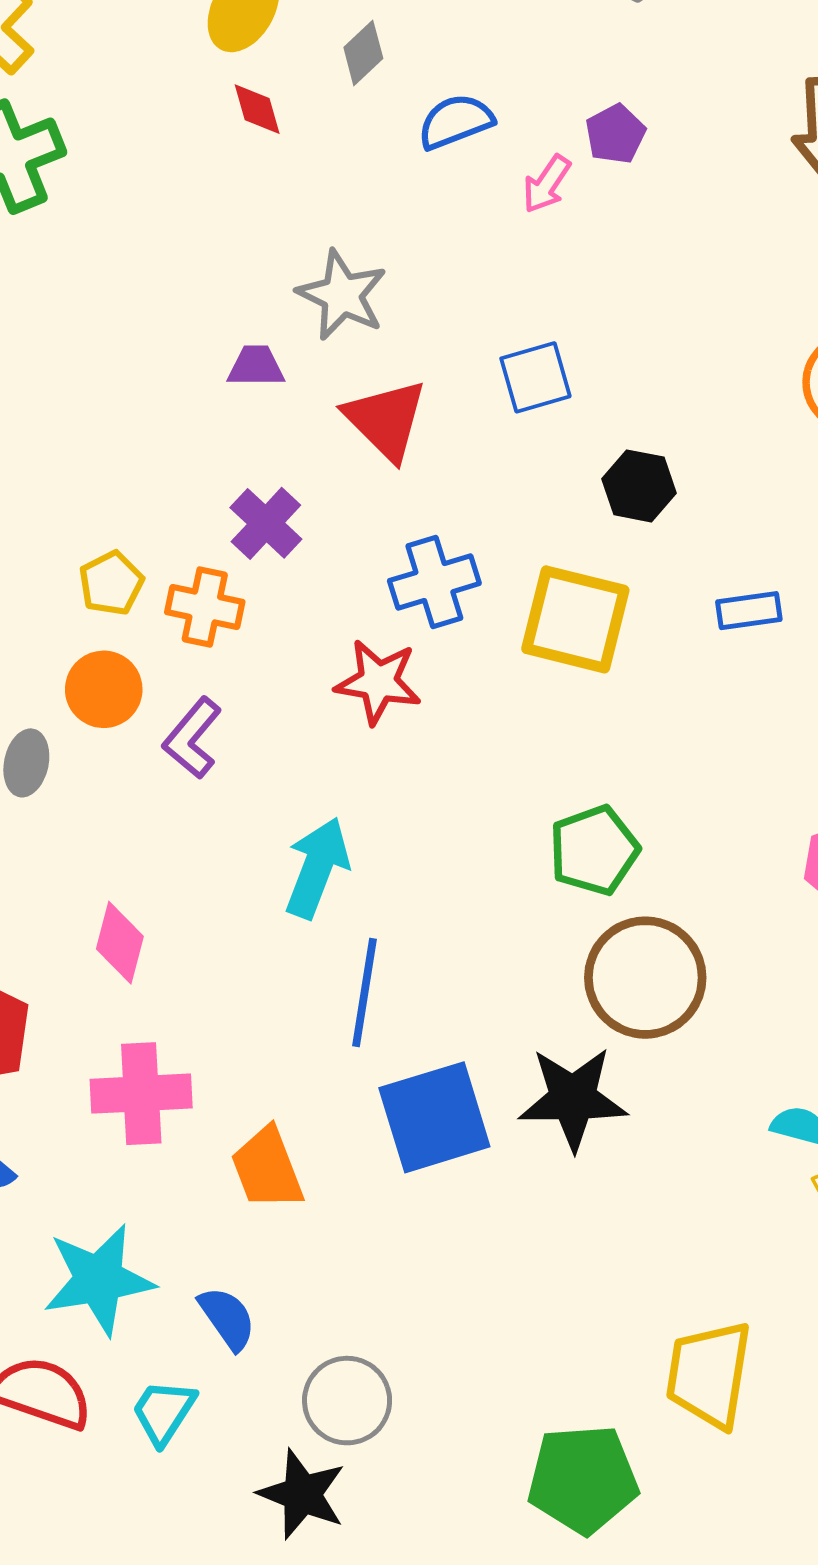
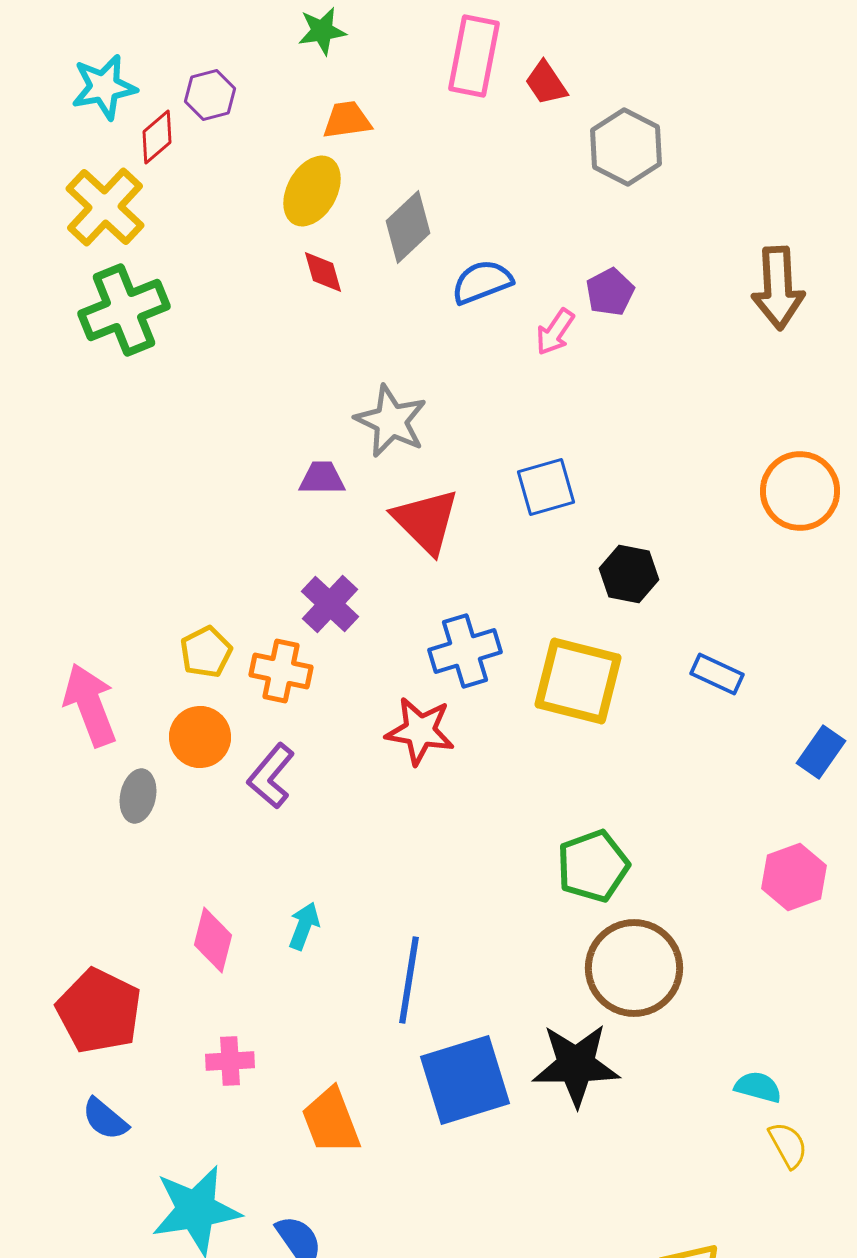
gray diamond: (363, 53) -> (408, 227), size x1.4
blue rectangle: (749, 611) -> (717, 674), turned 33
cyan arrow: (317, 868) -> (304, 926), moved, size x0.6
pink cross: (141, 1094) -> (230, 1061), size x0.6

